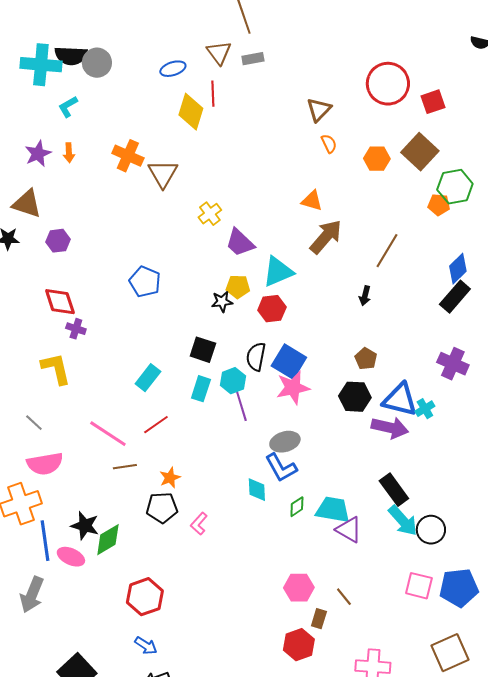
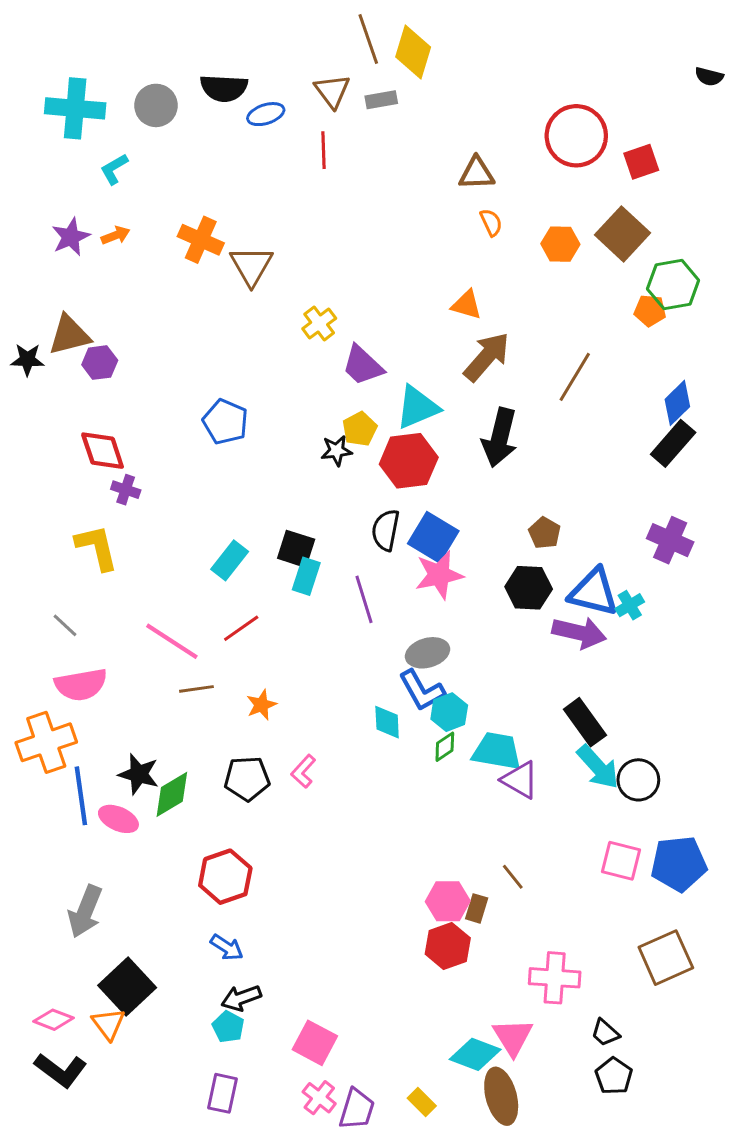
black semicircle: (71, 56) -> (224, 88), moved
brown triangle: (319, 110) -> (477, 173), turned 44
yellow diamond: (191, 112) -> (413, 52), moved
orange arrow: (69, 153) -> (116, 235), turned -108
brown triangle: (27, 204) -> (69, 335), moved, turned -32
yellow pentagon: (238, 287) -> (360, 429), turned -30
black arrow: (365, 296) -> (500, 438), moved, size x2.0
red hexagon: (272, 309) -> (409, 461), size x1.4
black square: (203, 350) -> (296, 549), moved
cyan hexagon: (233, 381) -> (449, 712), moved
black pentagon: (162, 508) -> (247, 778), moved
pink hexagon: (299, 588) -> (448, 901), moved
gray arrow: (32, 595) -> (85, 911), moved

